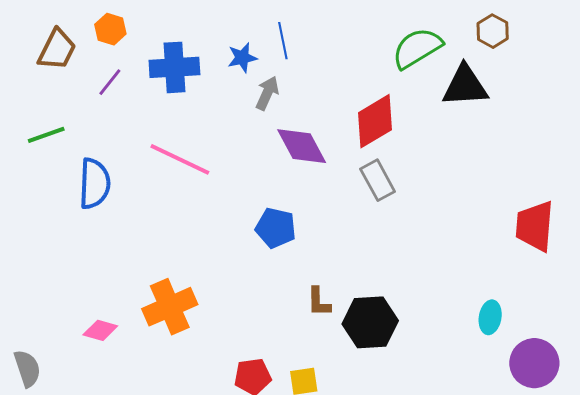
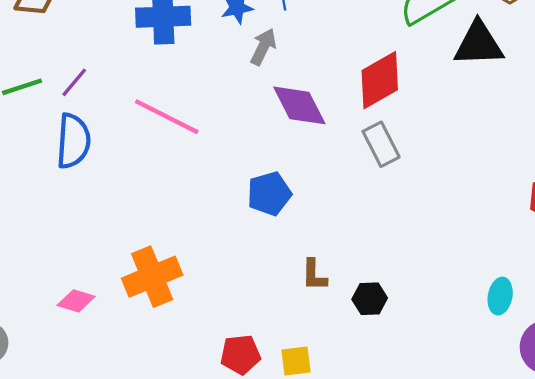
purple line: (110, 82) -> (74, 82), moved
blue pentagon: (276, 228) -> (269, 194), turned -30
black hexagon: (370, 322) -> (370, 299), size x0.6

